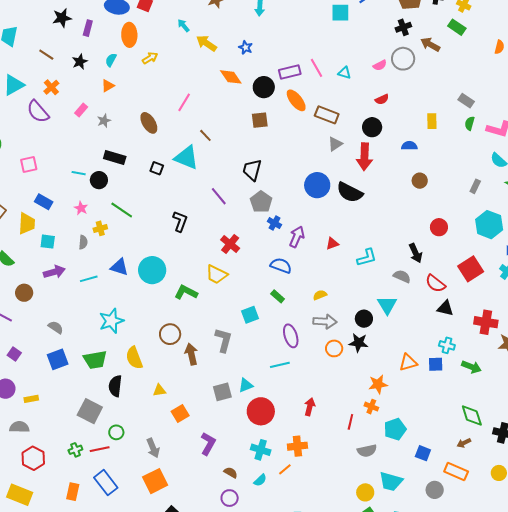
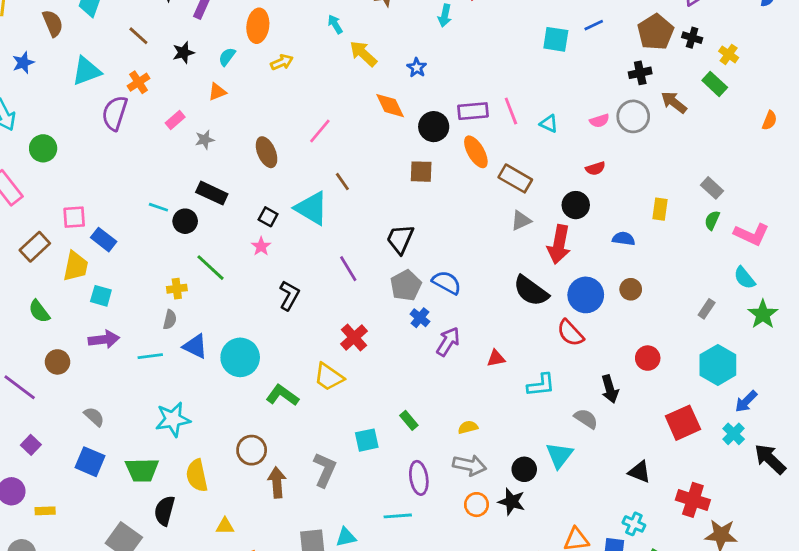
purple semicircle: (38, 112) -> (115, 113), turned 50
pink square: (29, 165) -> (74, 217), moved
blue circle: (317, 185) -> (586, 295), moved
pink star: (81, 208) -> (261, 246), moved
gray semicircle: (83, 242) -> (170, 320), moved
blue semicircle: (281, 266) -> (447, 283), moved
red semicircle: (435, 283) -> (570, 333), moved
blue square: (58, 359) -> (90, 462), turned 35

